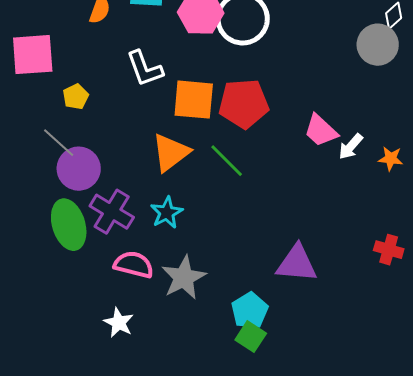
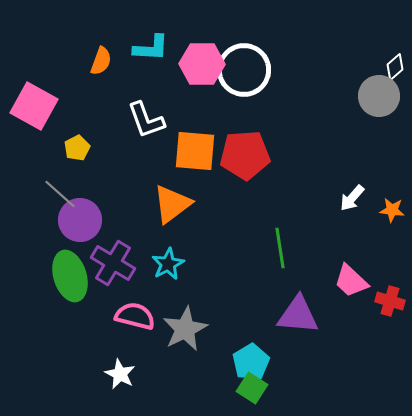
pink square: (33, 55) -> (34, 106), turned 33
pink trapezoid: (321, 131) -> (351, 281), moved
green line: (227, 161) -> (280, 248), moved, turned 36

